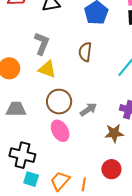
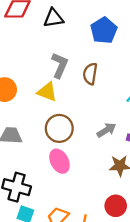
gray L-shape: (42, 43) -> (60, 65), moved
gray arrow: (88, 110) -> (106, 130), moved

